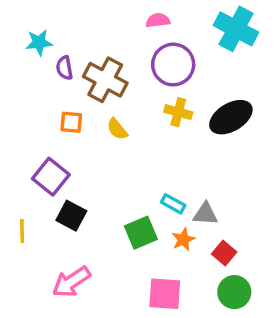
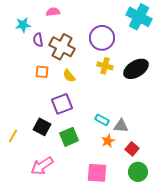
pink semicircle: (158, 20) -> (53, 12), moved
purple square: (51, 177) -> (62, 104), moved, turned 30
yellow line: (22, 231) -> (13, 136), turned 32
green square: (141, 233) -> (69, 137), moved

